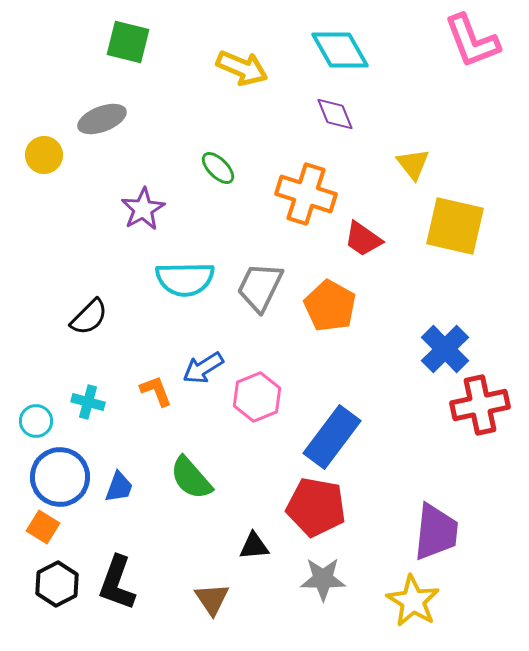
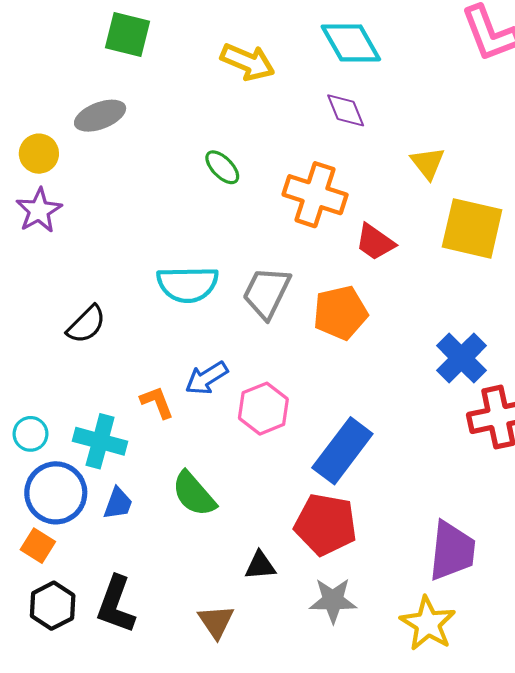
purple star: (143, 209) -> (39, 210), moved
orange pentagon: (330, 306) -> (340, 313), turned 30
cyan cross: (88, 402) -> (100, 441), moved, size x1.5

